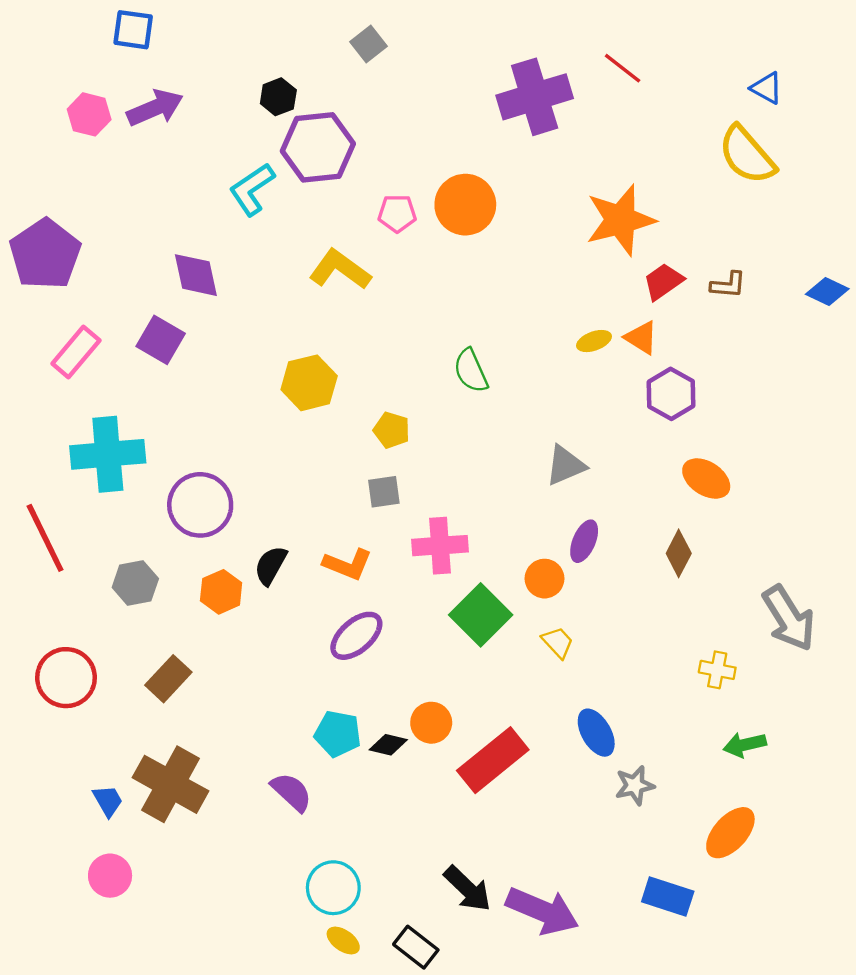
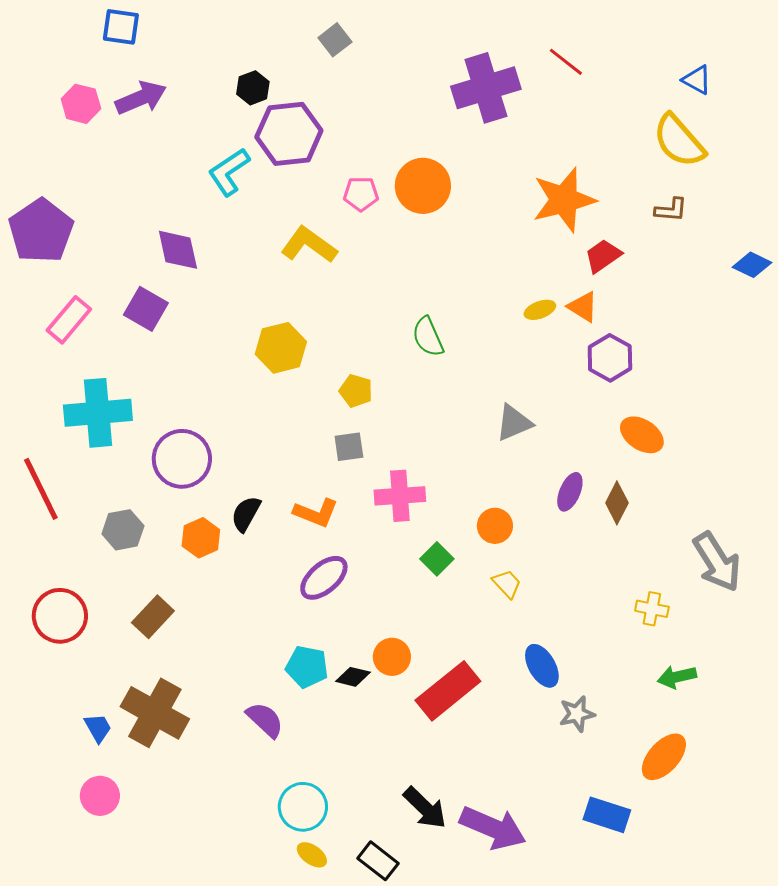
brown L-shape: (728, 285) -> (671, 210), moved
purple ellipse: (584, 541) -> (570, 492), moved
green square: (481, 615) -> (437, 559), size x0.6

